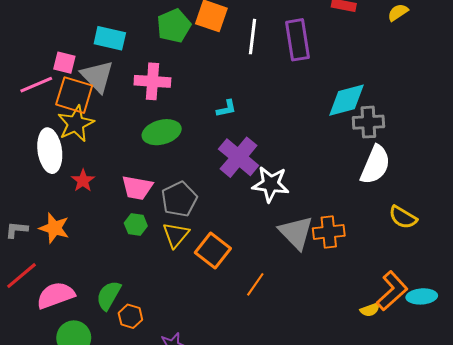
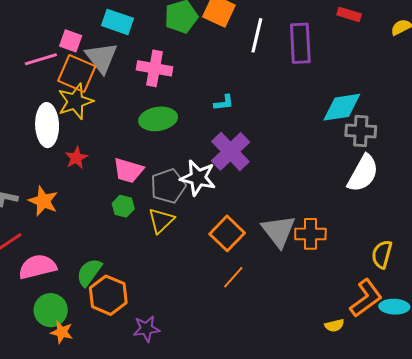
white star: (271, 184) -> (198, 178), moved
yellow semicircle: (403, 217) -> (382, 254), moved, turned 68
orange square: (213, 250) -> (227, 233), moved
yellow semicircle: (370, 310) -> (334, 325), moved
orange hexagon: (130, 316) -> (108, 295), size x1.6

